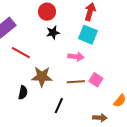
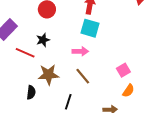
black star: (53, 33) -> (43, 40), moved
pink square: (96, 80) -> (123, 70), moved, turned 32
brown line: (76, 82) -> (83, 76), turned 60

